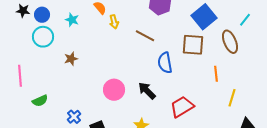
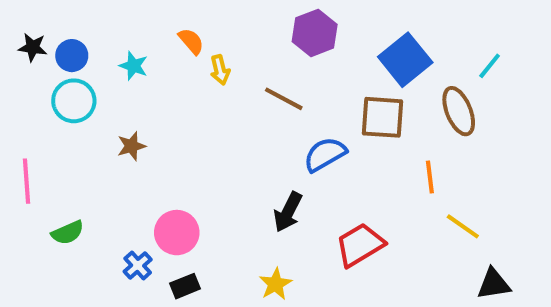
blue semicircle: (165, 63) -> (325, 154), turned 70
pink circle: (114, 90) -> (177, 233), moved
black arrow: (147, 91) -> (288, 212), turned -108
yellow line: (232, 98) -> (463, 226), turned -72

